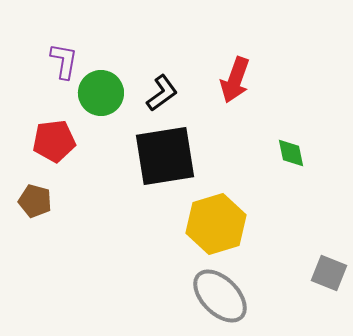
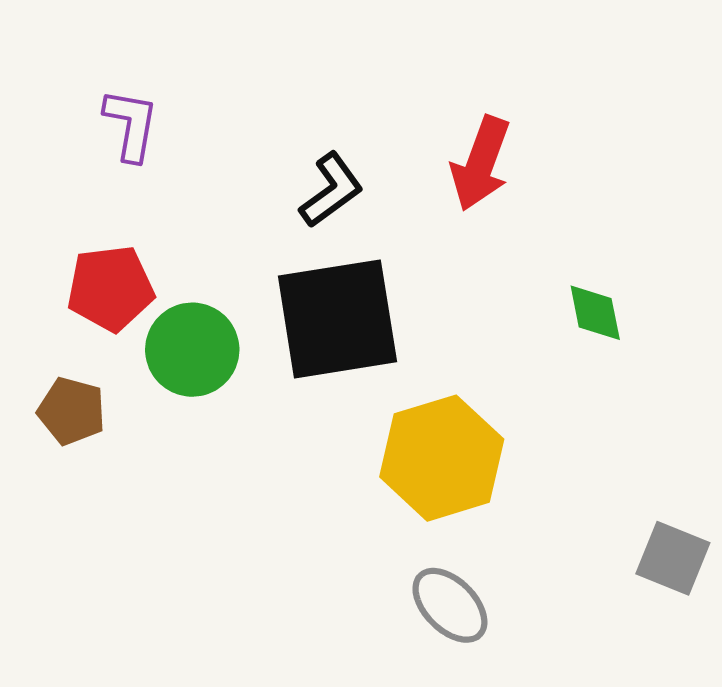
green circle: (101, 93) -> (192, 350), moved
gray ellipse: (220, 296) -> (450, 605), size x0.7

